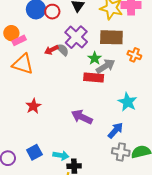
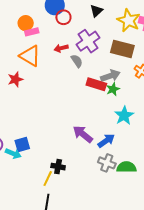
red circle: (52, 12) -> (63, 17), moved
gray semicircle: (62, 50) -> (77, 61), moved
green star: (95, 58) -> (113, 89), moved
red star: (33, 106) -> (15, 79), moved
purple arrow: (82, 117) -> (83, 134), moved
cyan arrow: (61, 155) -> (13, 154), moved

